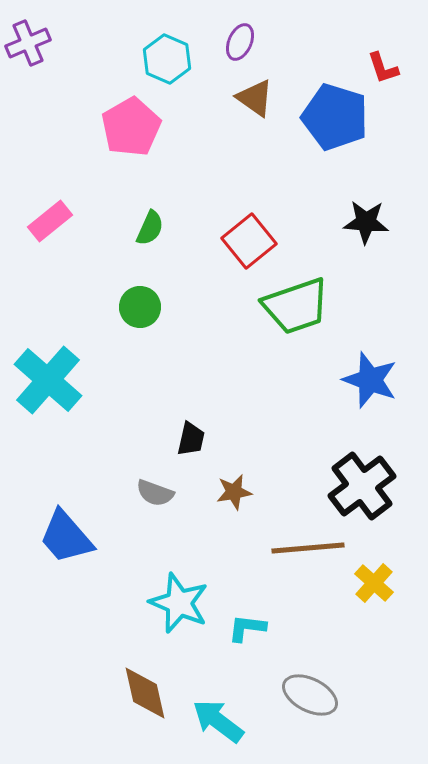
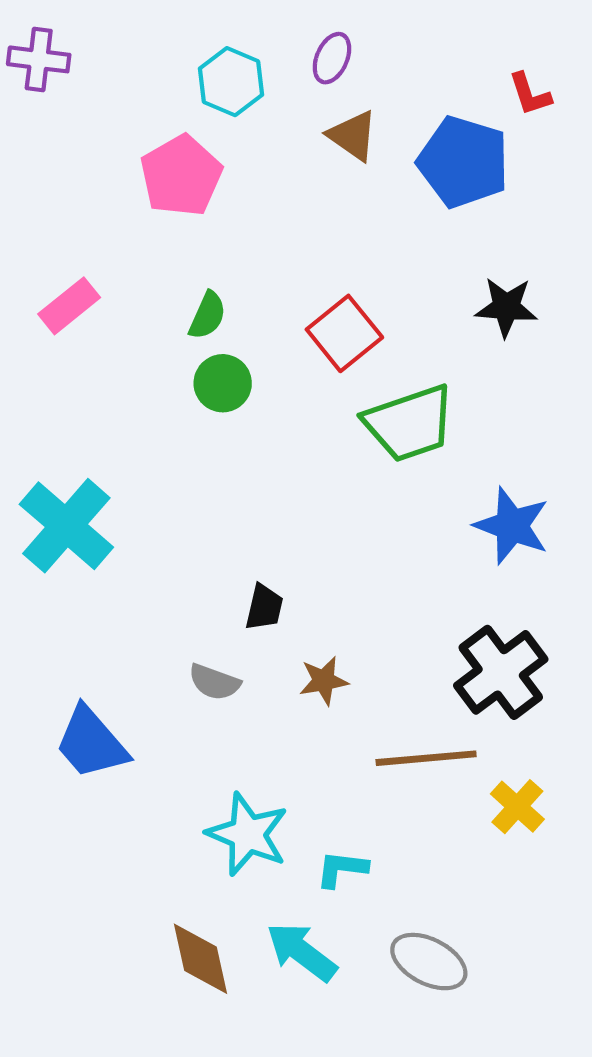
purple cross: (28, 43) -> (39, 59), turned 30
green circle: (140, 307) -> (223, 383), moved
cyan arrow: (218, 721) -> (302, 952), moved

